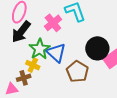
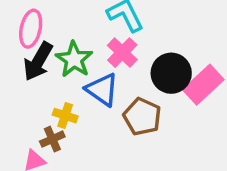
pink cross: (53, 23) -> (122, 53), moved
green star: (40, 49) -> (74, 59), moved

